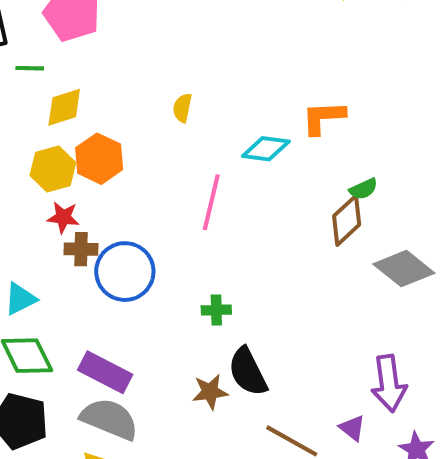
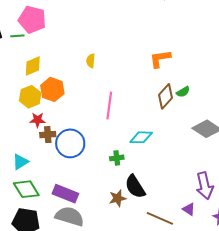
green line: (30, 68) -> (17, 36), moved
cyan diamond: (266, 149) -> (141, 137), moved
brown diamond: (347, 220) -> (165, 96), moved

